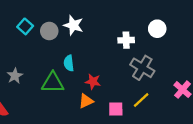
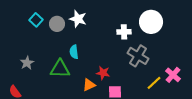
white circle: (157, 29) -> (151, 22), size x1.5
red star: (93, 82) -> (103, 73), moved
yellow line: (141, 100) -> (154, 83), moved

